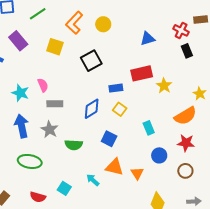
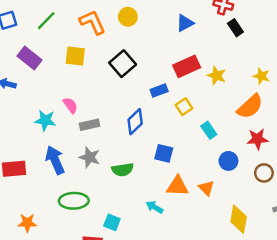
orange L-shape: (74, 23) -> (93, 22), turned 125
yellow square: (120, 109) -> (184, 107), moved, turned 32
cyan square: (64, 188) -> (112, 222), moved

